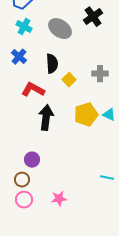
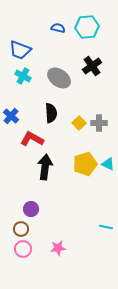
blue cross: (19, 57) -> (11, 116), moved
yellow square: (69, 80) -> (79, 123), moved

